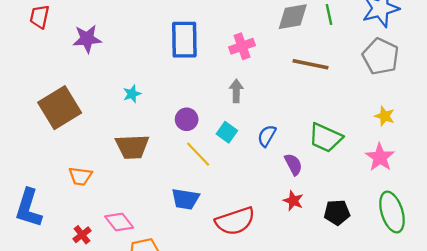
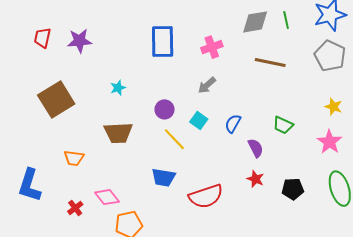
red trapezoid: (40, 17) -> (42, 38), moved
gray arrow: (236, 91) -> (207, 85), turned -132
green trapezoid: (325, 138) -> (283, 125), size x0.7

